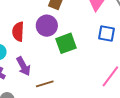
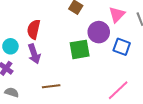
purple circle: (47, 26) -> (99, 32), moved
purple arrow: (24, 66) -> (34, 54), moved

